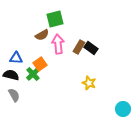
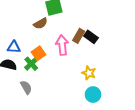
pink arrow: (58, 44) -> (62, 45), moved
gray semicircle: (14, 95) -> (26, 87), moved
cyan circle: (123, 109) -> (93, 95), moved

